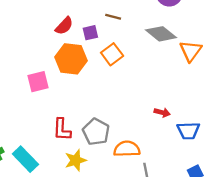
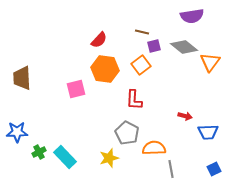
purple square: (90, 33) -> (154, 46), moved
red L-shape: (62, 130) -> (134, 100), moved

